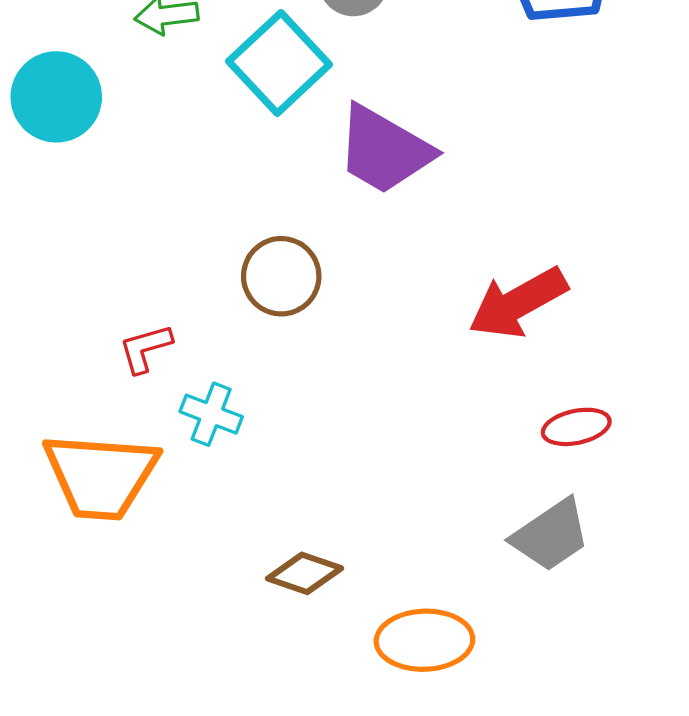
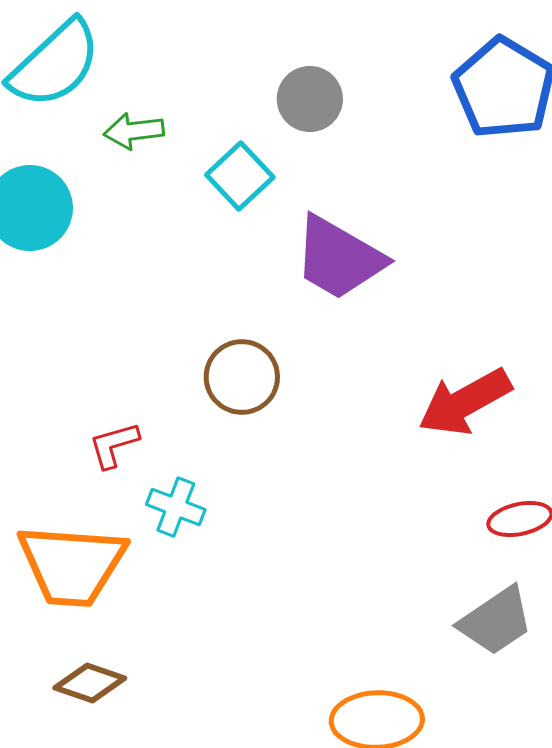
cyan square: (279, 63) -> (240, 176), size x0.7
brown diamond: (305, 573) -> (90, 683), moved

